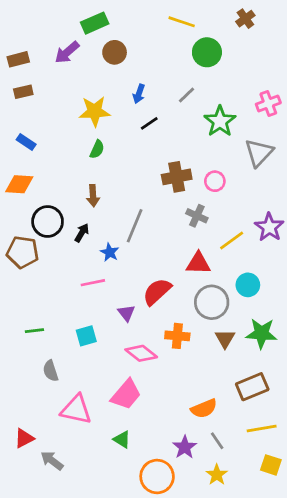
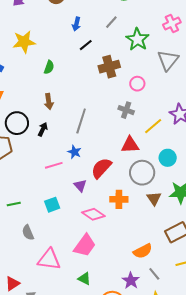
yellow star: (95, 111) -> (24, 42), moved
brown cross: (177, 177) -> (109, 67), moved
blue star: (110, 252) -> (74, 152), moved

